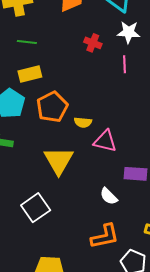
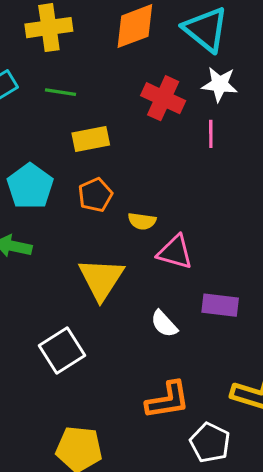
red cross: (93, 43) -> (163, 98), size x1.5
yellow rectangle: (30, 74) -> (91, 139), moved
orange pentagon: (52, 107) -> (95, 195), size x0.7
white semicircle: (109, 196) -> (164, 324), moved

